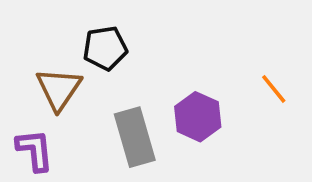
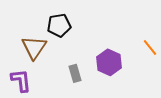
gray rectangle: (135, 137) -> (75, 73), size x0.6

